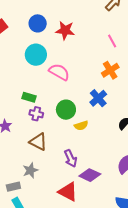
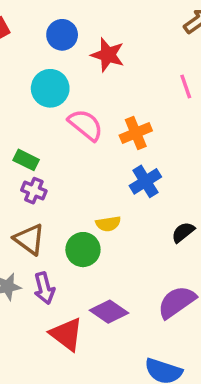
orange cross: (110, 70) -> (136, 133), moved
green circle: (66, 110) -> (83, 250), moved
purple arrow: (71, 158) -> (44, 288), moved

